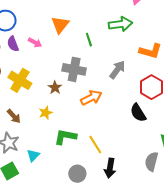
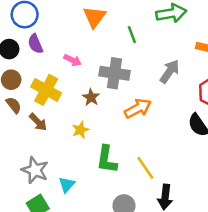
pink arrow: (35, 42) -> (73, 60), moved
brown arrow: (14, 116) -> (38, 122), moved
green L-shape: (65, 137) -> (107, 159), turned -90

